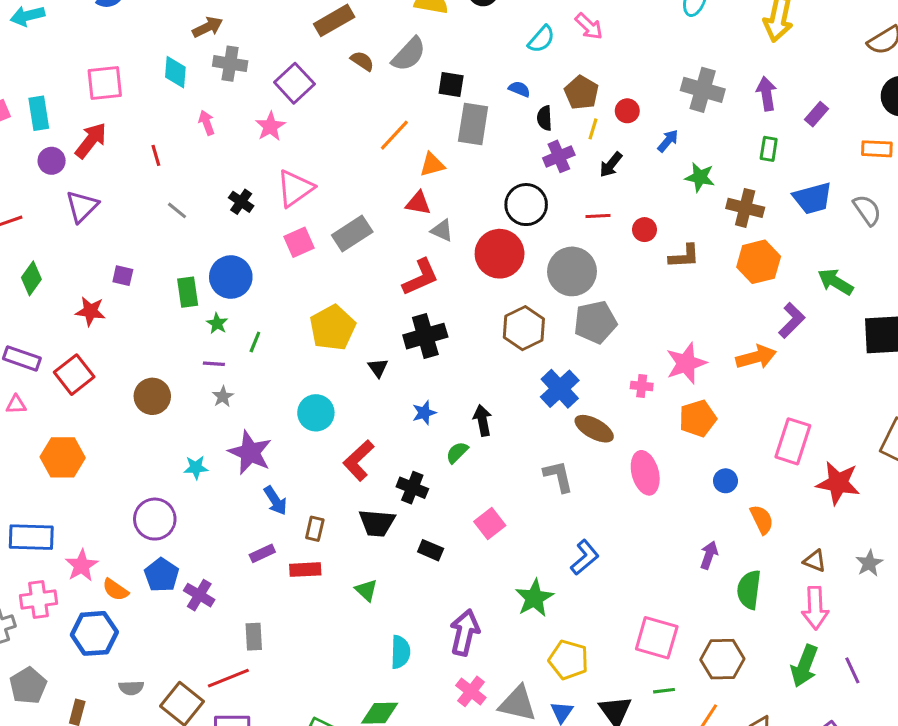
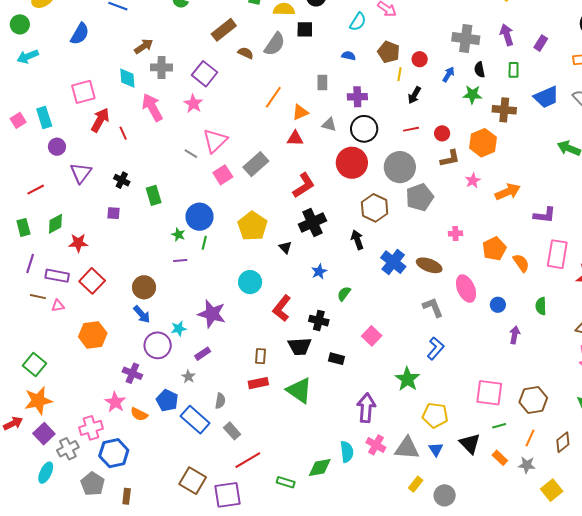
black square: (451, 84) -> (305, 29), moved
black semicircle: (545, 118) -> (480, 70), moved
pink arrow: (207, 123) -> (152, 107), size x1.8
gray rectangle: (473, 124) -> (322, 83), size x0.6
red arrow: (91, 140) -> (100, 120), moved
purple cross: (559, 156) -> (357, 97), moved, turned 30
black cross: (241, 202) -> (122, 180), moved
gray line: (177, 210) -> (191, 154), moved
gray triangle: (442, 230) -> (329, 125), moved
brown L-shape: (684, 256) -> (450, 158), moved
orange hexagon: (759, 262) -> (483, 143), moved
blue circle: (231, 277) -> (199, 217), moved
green diamond: (31, 278) -> (55, 224), turned 35
green rectangle: (188, 292) -> (154, 195), moved
red star: (90, 311) -> (78, 243), moved
purple L-shape: (792, 320) -> (545, 215), moved, turned 60
orange arrow: (756, 357) -> (508, 192), moved
pink star: (686, 363) -> (473, 181), moved, size x0.6
blue cross: (560, 389) -> (393, 262), moved
gray star: (223, 397) -> (188, 377), moved
black arrow: (483, 420) -> (357, 240), moved
gray L-shape: (558, 476) -> (433, 307), moved
blue circle: (725, 481) -> (498, 305), moved
blue arrow: (275, 501) -> (142, 314), moved
purple circle: (155, 519) -> (158, 345), moved
orange semicircle: (762, 520) -> (521, 263), moved
blue rectangle: (31, 537) -> (195, 420), moved, turned 48
purple rectangle: (262, 553) -> (203, 354), moved
green triangle: (366, 590) -> (299, 390), size x1.8
green semicircle: (749, 590) -> (541, 306), moved, size x0.7
purple cross: (199, 595) -> (132, 373), moved
blue hexagon: (94, 633) -> (114, 453), moved
gray rectangle: (254, 637) -> (232, 431), turned -30
cyan semicircle: (400, 652) -> (347, 452), moved
red line: (228, 678) -> (248, 460), moved
gray semicircle: (131, 688) -> (220, 401), moved, turned -70

